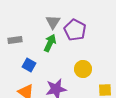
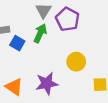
blue square: (29, 65) -> (17, 43), moved

